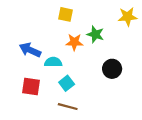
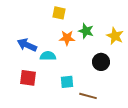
yellow star: (128, 17) -> (115, 36), moved, turned 30
cyan square: (67, 83) -> (67, 82), moved, turned 32
brown line: (68, 107) -> (88, 96), moved

